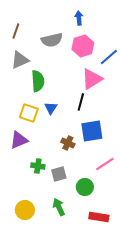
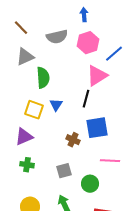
brown line: (16, 31) -> (21, 28), turned -63
pink line: (105, 164) -> (110, 161), turned 36
green cross: (38, 166) -> (27, 165), moved

